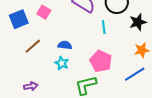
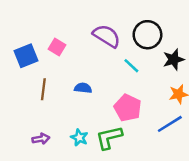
cyan line: (104, 27) -> (131, 66), turned -40
brown line: (33, 46) -> (43, 89), turned -42
cyan star: (62, 63) -> (79, 138), moved

